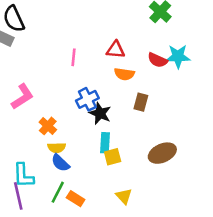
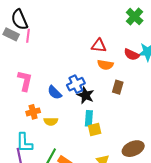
pink line: (73, 57) -> (28, 36), moved
pink L-shape: (22, 97) -> (25, 81), turned -45
orange cross: (48, 126) -> (33, 112), moved, turned 32
brown ellipse: (162, 153) -> (133, 149), moved
blue semicircle: (60, 163) -> (55, 93), moved

